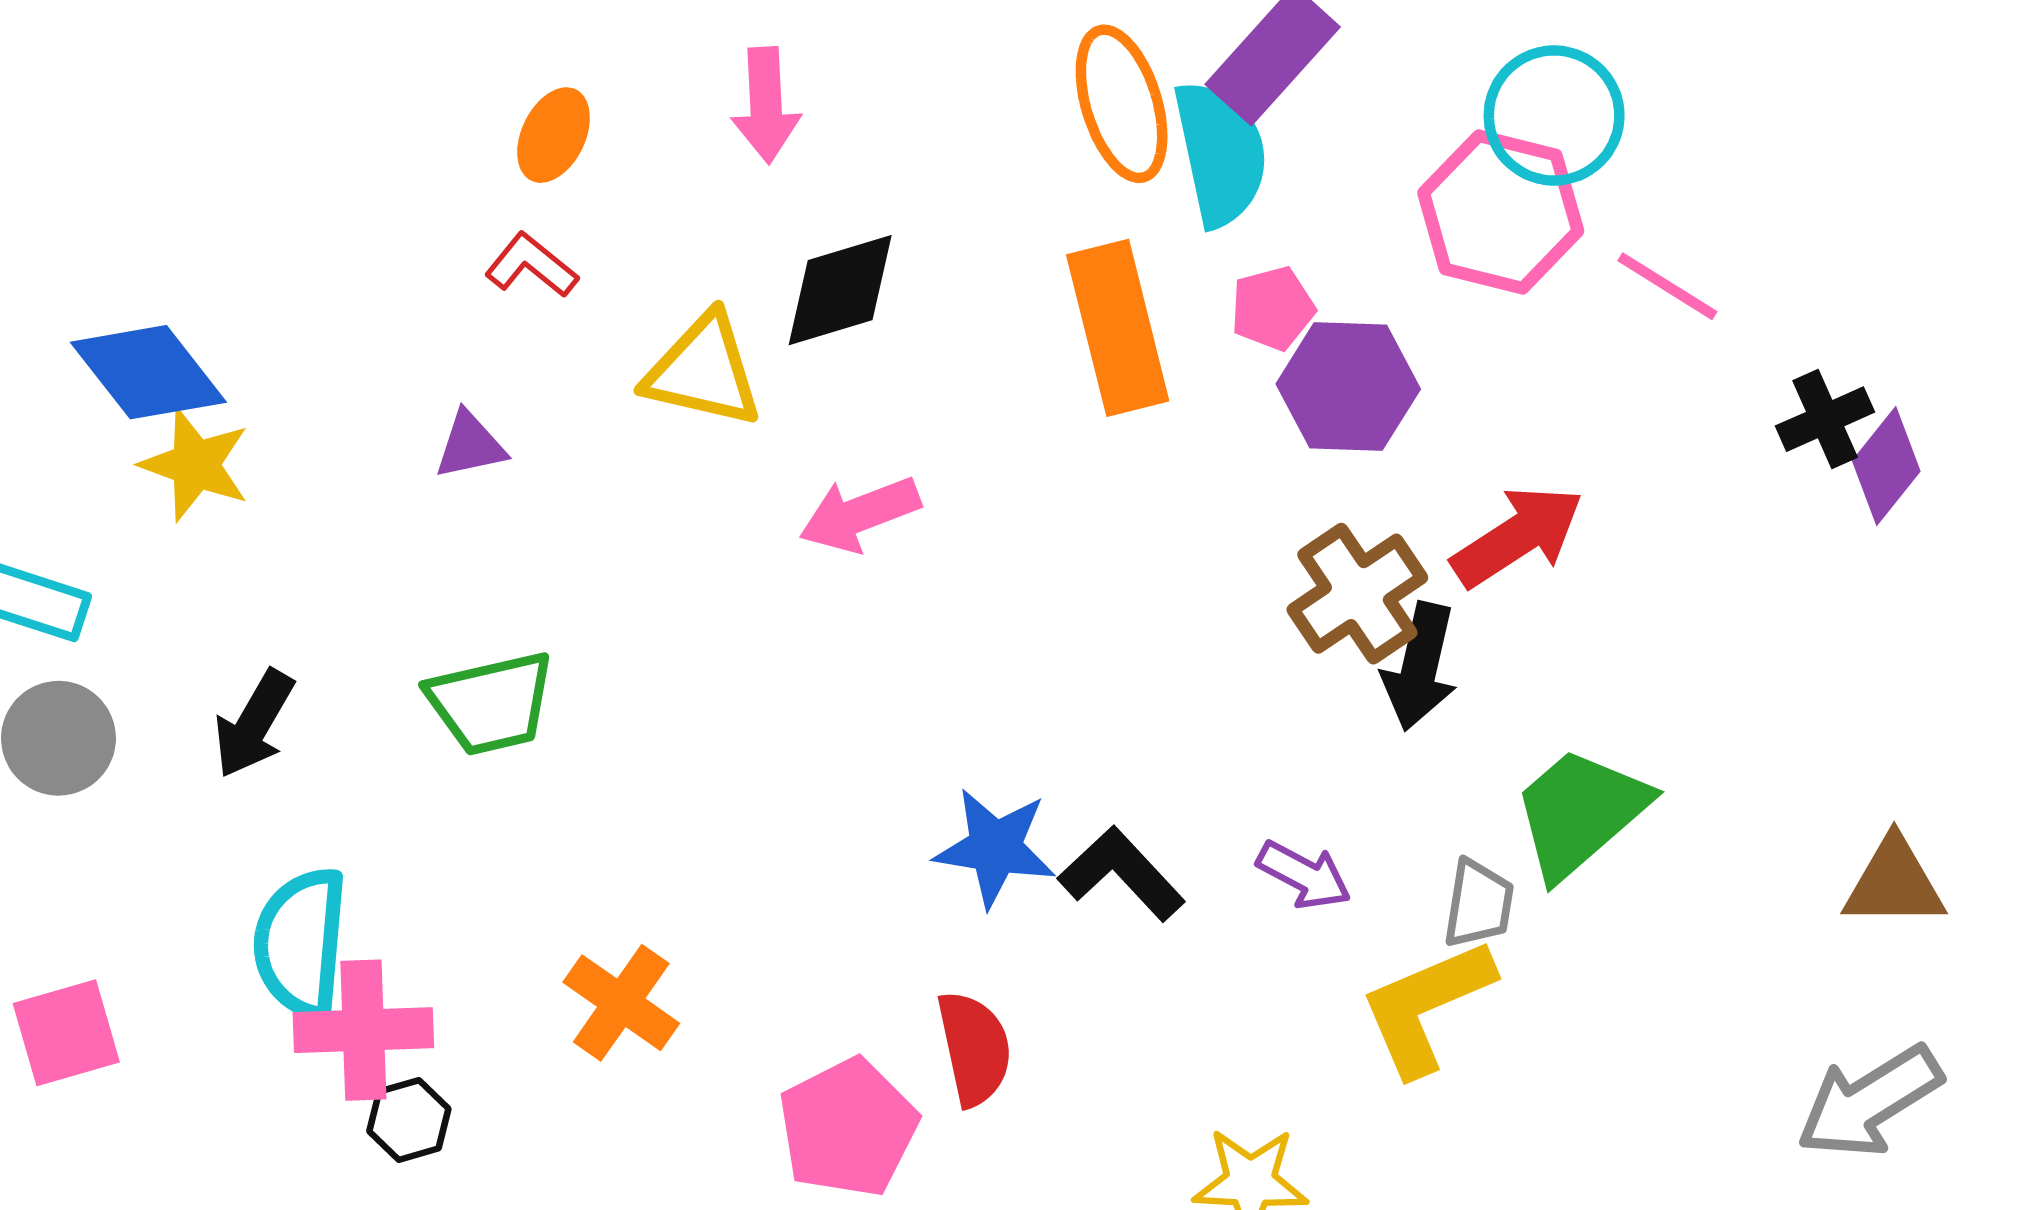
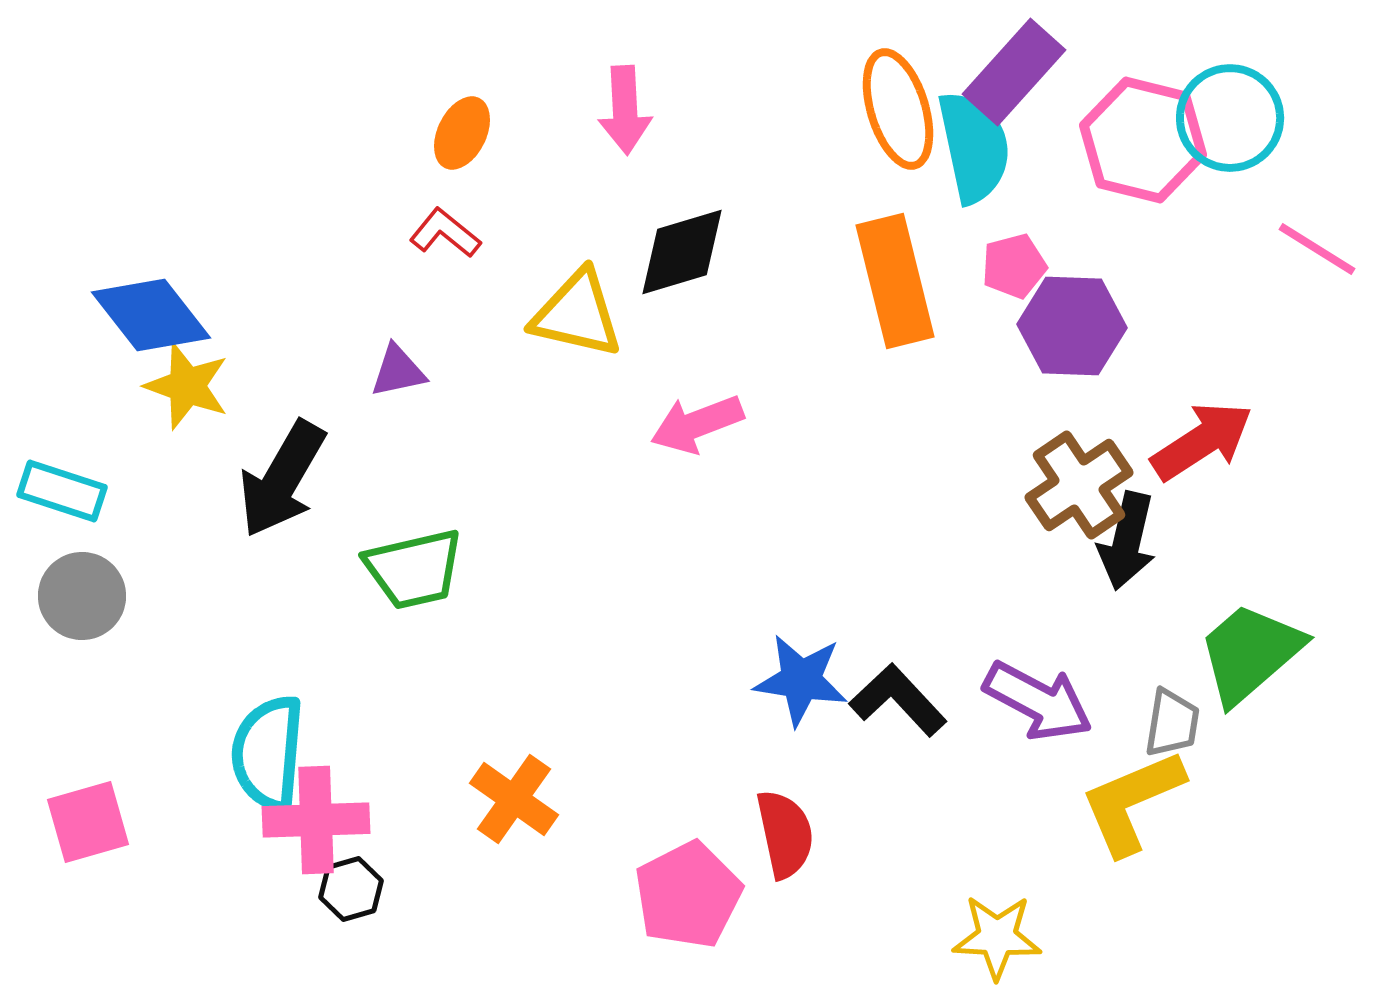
pink hexagon: (1501, 212) -> (1143, 140), moved
black arrow: (254, 724) -> (282, 479), moved, size x1.4
purple arrow: (1304, 875) -> (1038, 701), size x1.5

